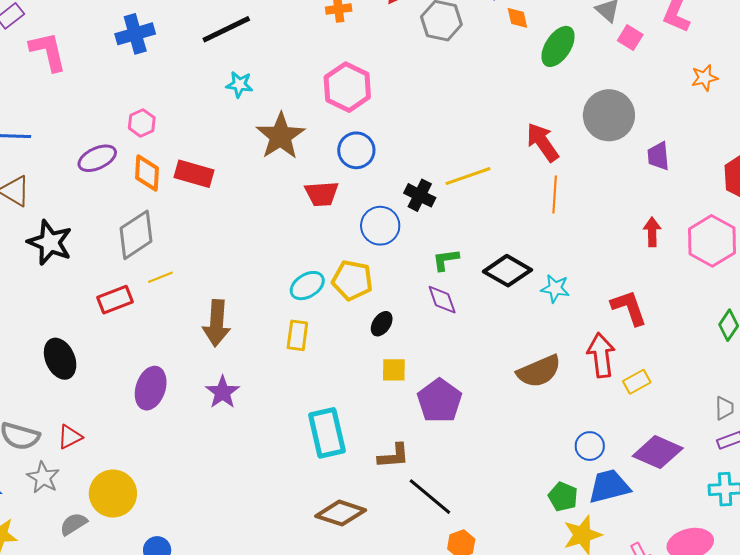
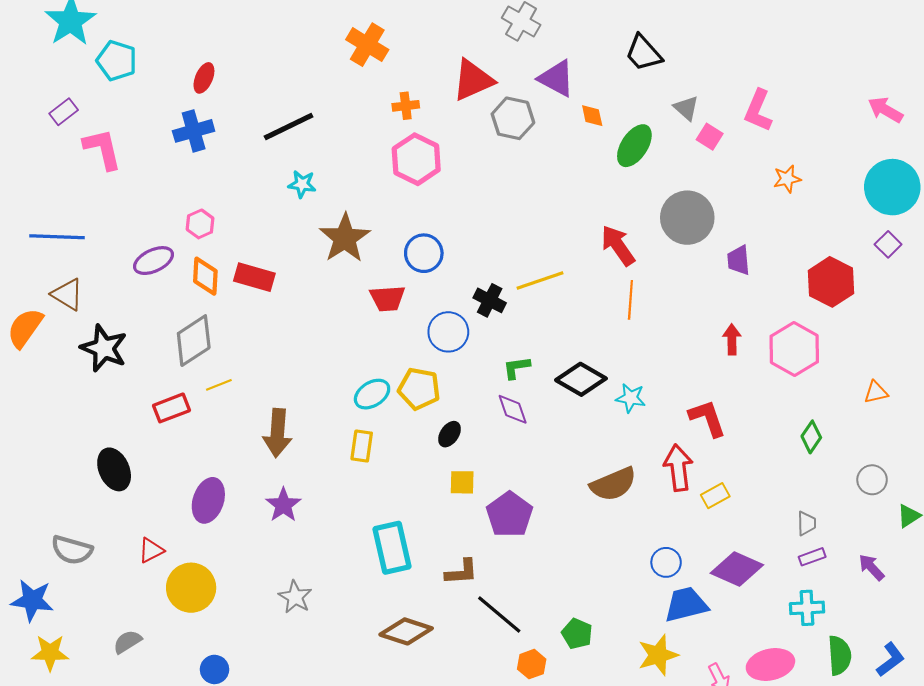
pink hexagon: (347, 87) -> (416, 159), moved
red triangle: (70, 437) -> (151, 550), moved
gray star: (43, 477) -> (295, 597), moved
yellow circle: (113, 494) -> (191, 588), moved
green pentagon: (563, 497) -> (577, 634), moved

